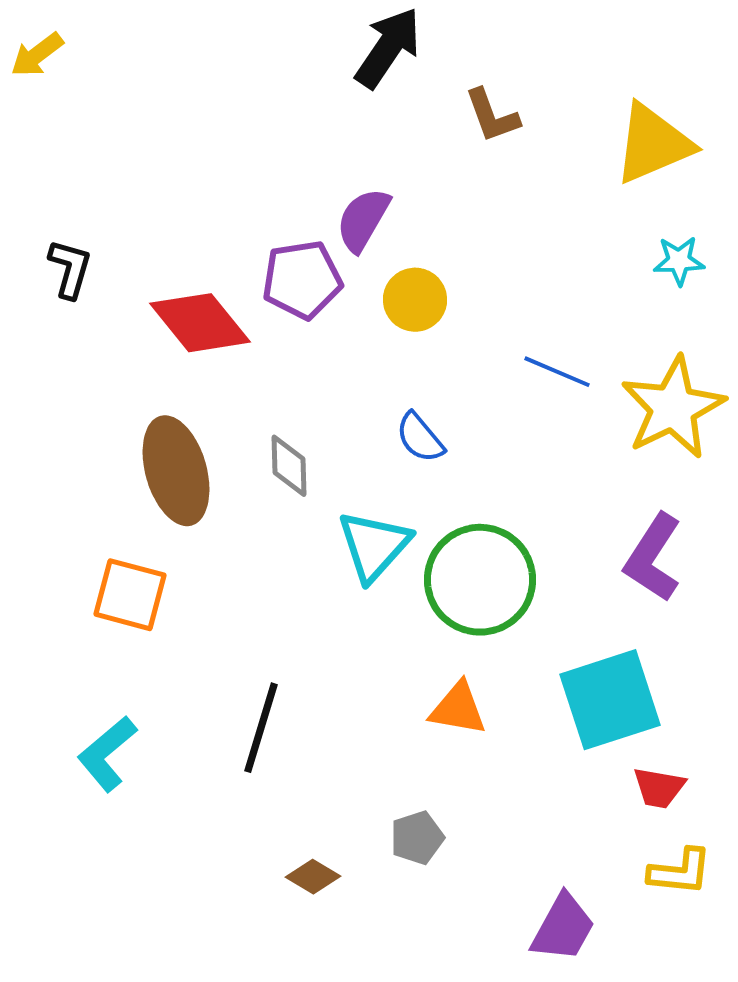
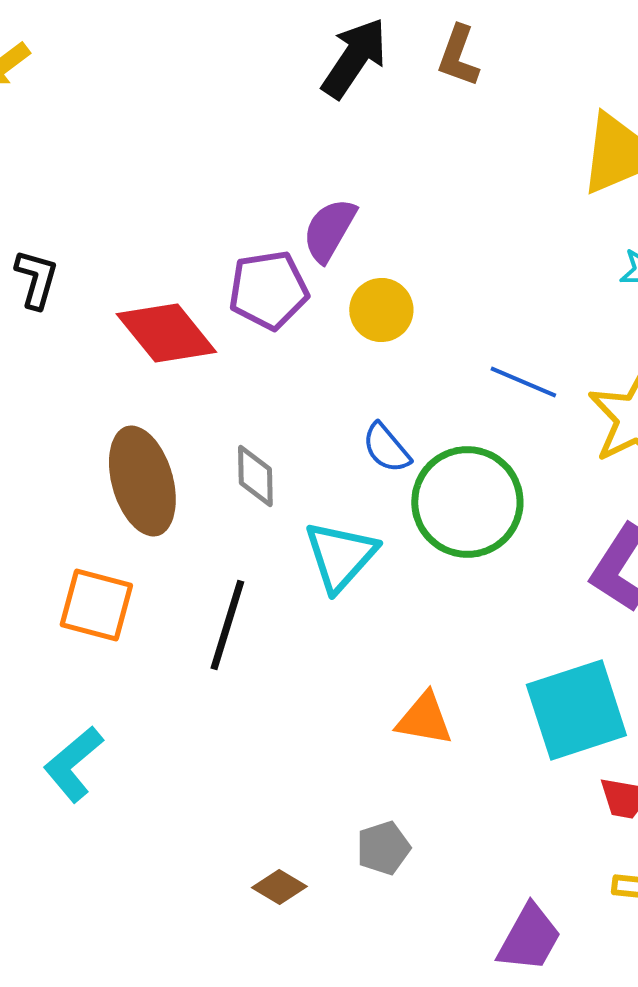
brown L-shape: (492, 116) -> (458, 56), moved, turned 40
green circle: (480, 580) -> (467, 502), moved
black line: (261, 728) -> (227, 625), moved

